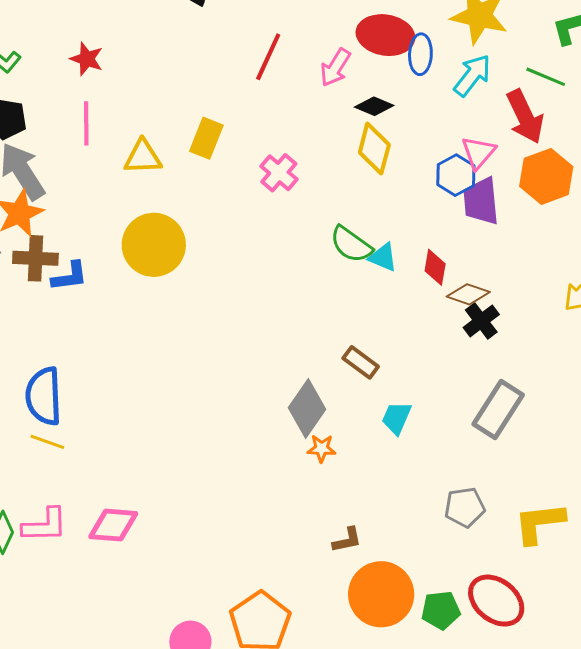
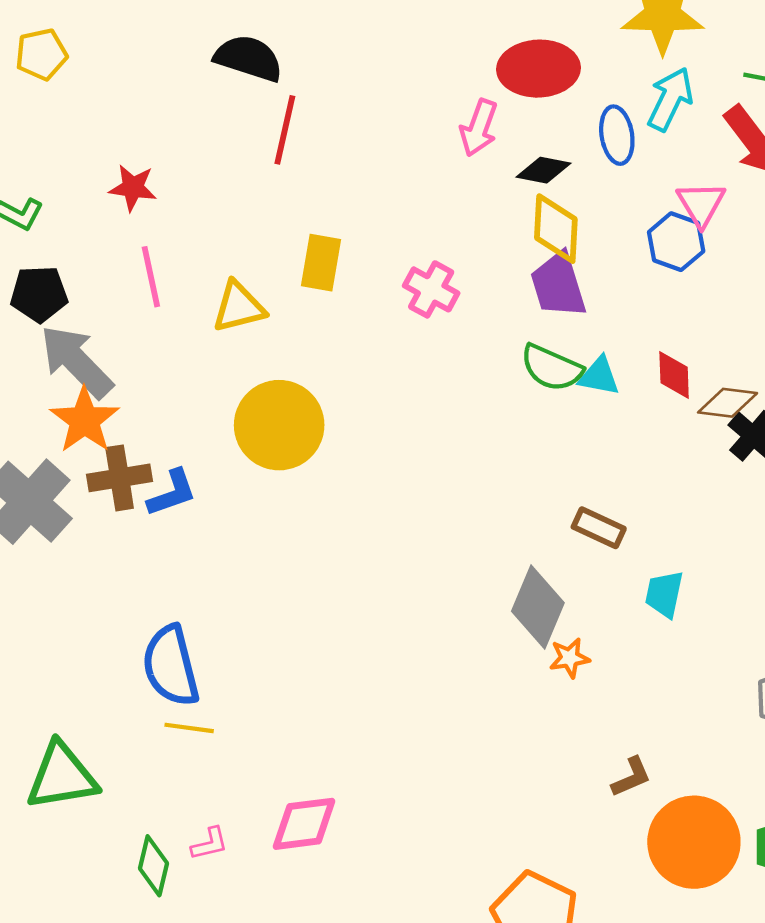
blue ellipse: (420, 54) -> (617, 135), moved
red line: (268, 57) -> (285, 130), moved
purple trapezoid: (481, 201) -> (558, 285), moved
pink L-shape: (45, 525) -> (210, 844), size x0.6

